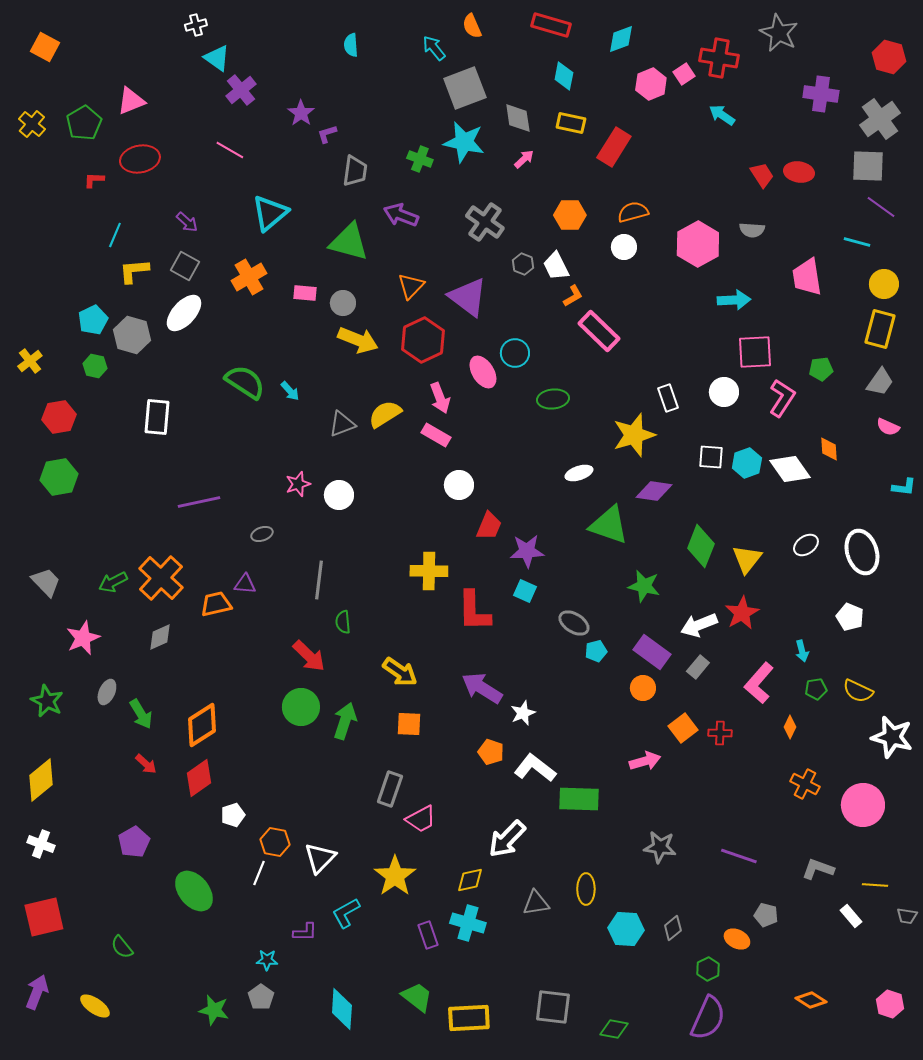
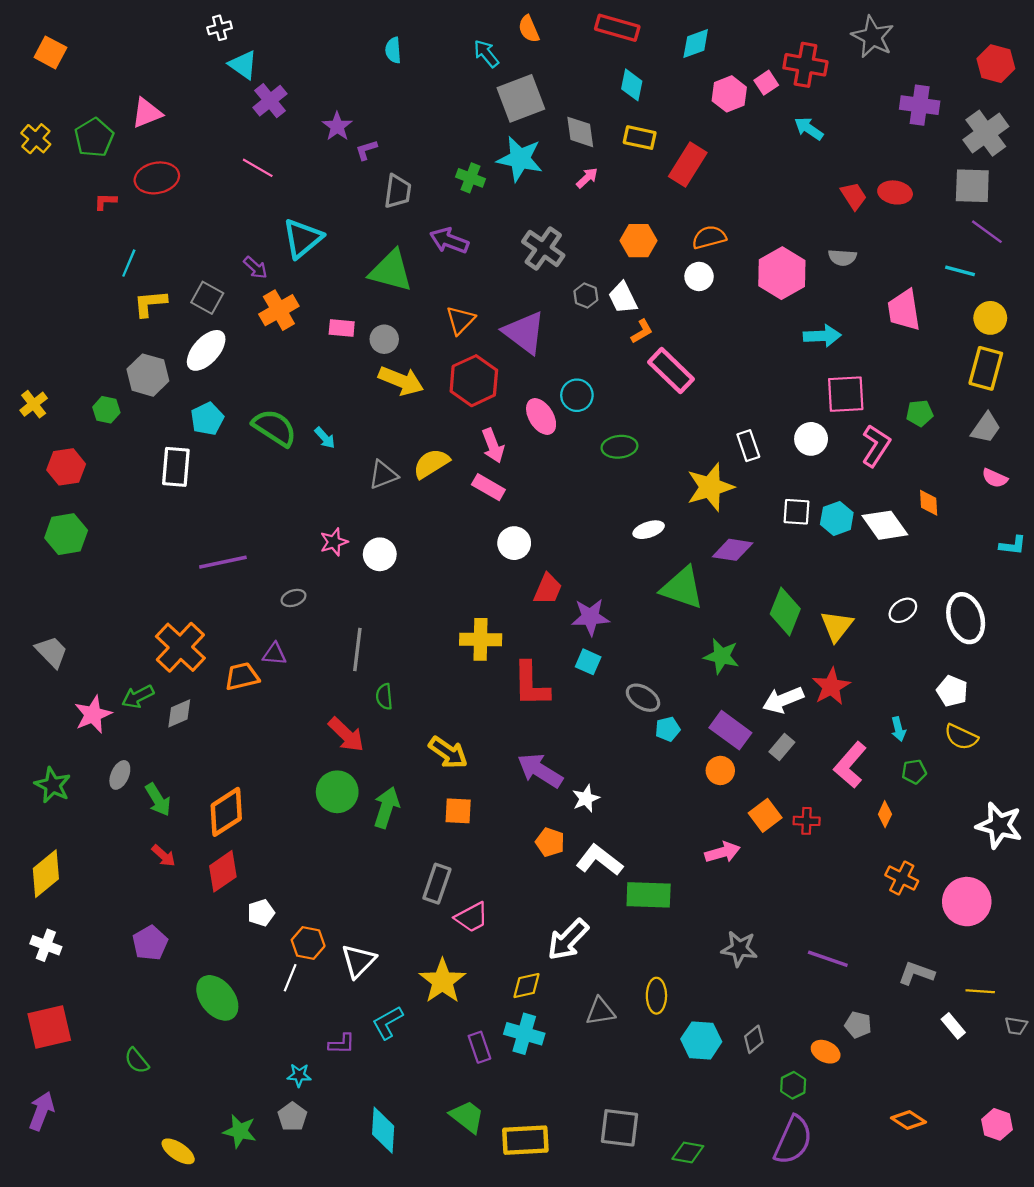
purple arrow: (187, 222) -> (255, 268), moved
cyan pentagon: (93, 320) -> (207, 419), moved
green arrow: (113, 582) -> (138, 697), moved
yellow semicircle: (858, 691) -> (961, 737), moved
yellow ellipse: (95, 1006) -> (178, 1151), moved

